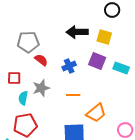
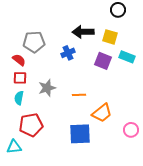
red semicircle: (41, 60) -> (19, 60), moved
blue cross: (69, 66) -> (68, 53), moved
cyan rectangle: (121, 68) -> (127, 57), moved
cyan semicircle: (23, 98) -> (19, 98), moved

